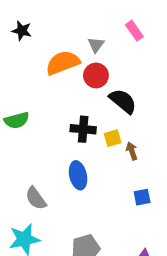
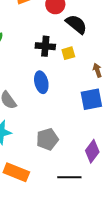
brown arrow: (132, 151) -> (97, 70), moved
blue square: (142, 197) -> (91, 99), size x1.6

